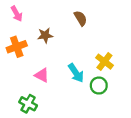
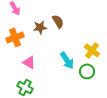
brown semicircle: (81, 18) -> (58, 21), moved
pink triangle: (42, 75) -> (29, 62), moved

